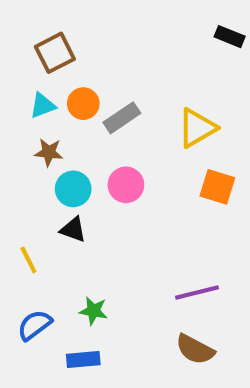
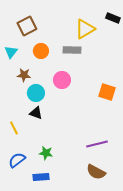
cyan triangle: (43, 106) -> (11, 52), moved, turned -32
gray rectangle: (122, 118) -> (72, 50), moved, turned 36
yellow triangle: (197, 128) -> (85, 29), moved
pink circle: (126, 185) -> (62, 80), moved

